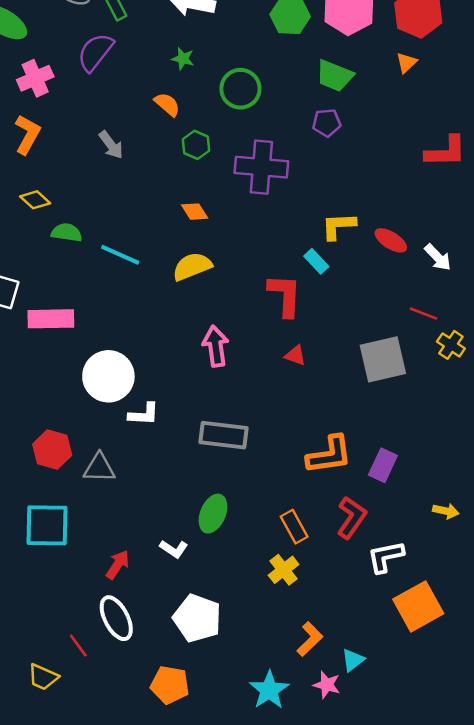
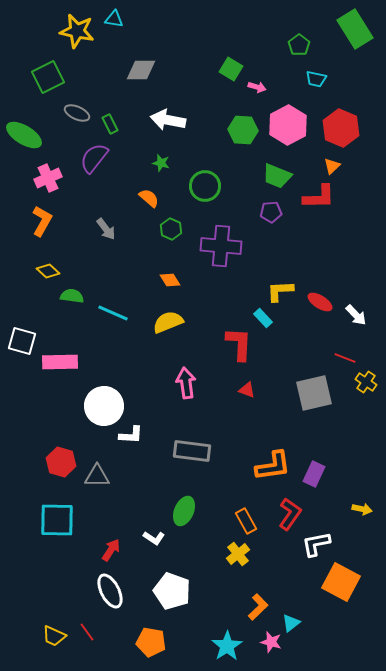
red L-shape: (446, 151) -> (319, 197), moved
orange square: (418, 606) -> (341, 582), turned -33
red line: (78, 646) -> (87, 632), moved

